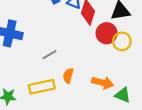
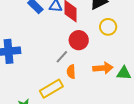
red circle: (107, 33) -> (79, 40), moved
gray line: (49, 55) -> (62, 57), moved

